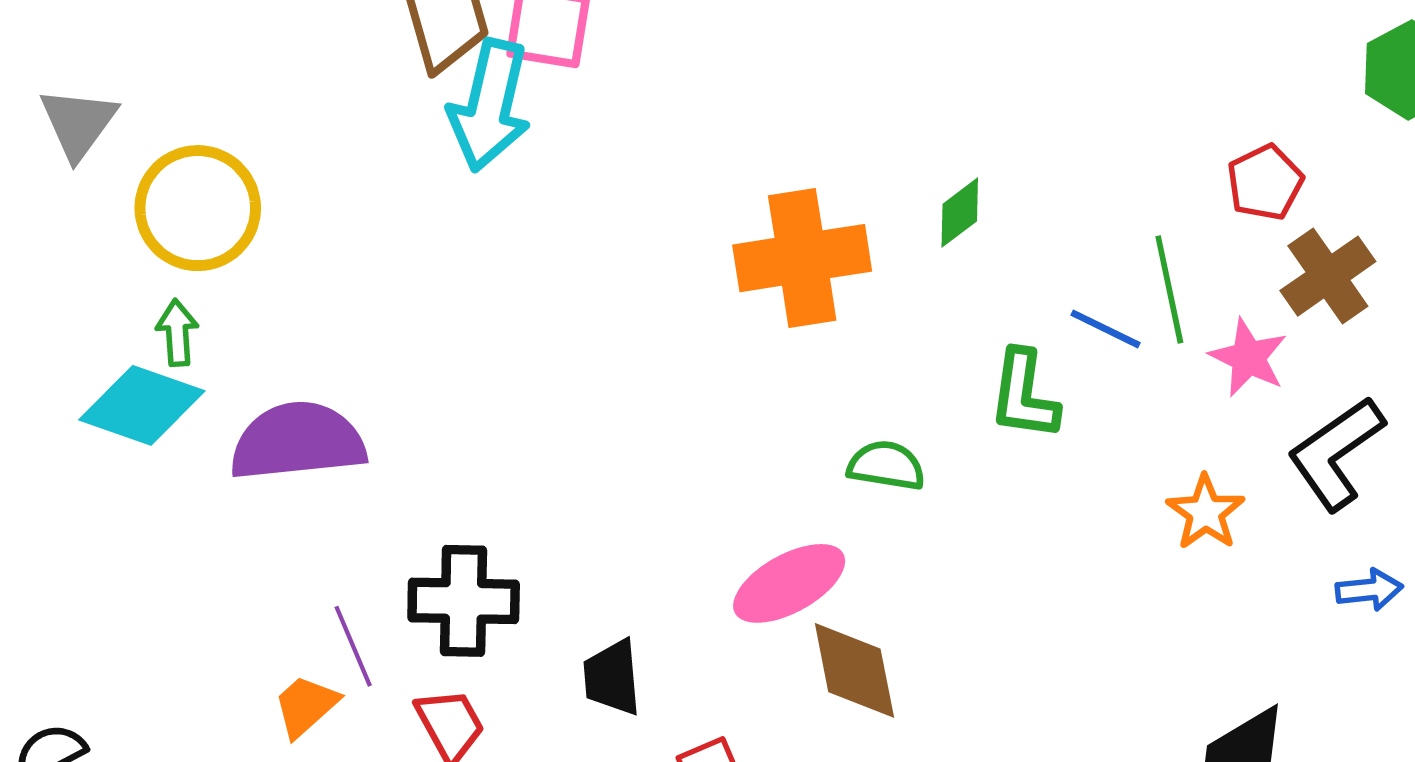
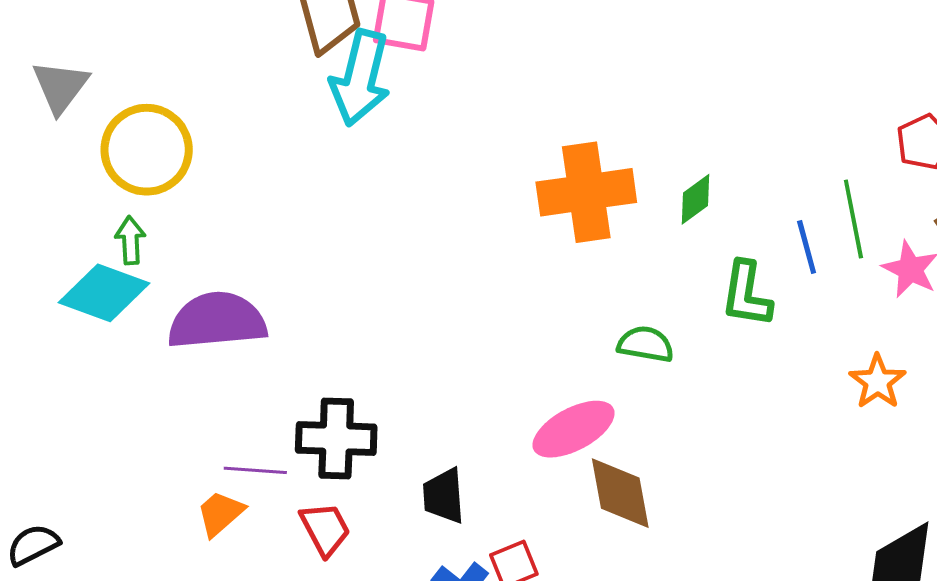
green diamond: (960, 213) -> (696, 199), moved
blue line: (1105, 329) -> (807, 247), turned 48
purple line: (353, 646) -> (255, 470), turned -64

